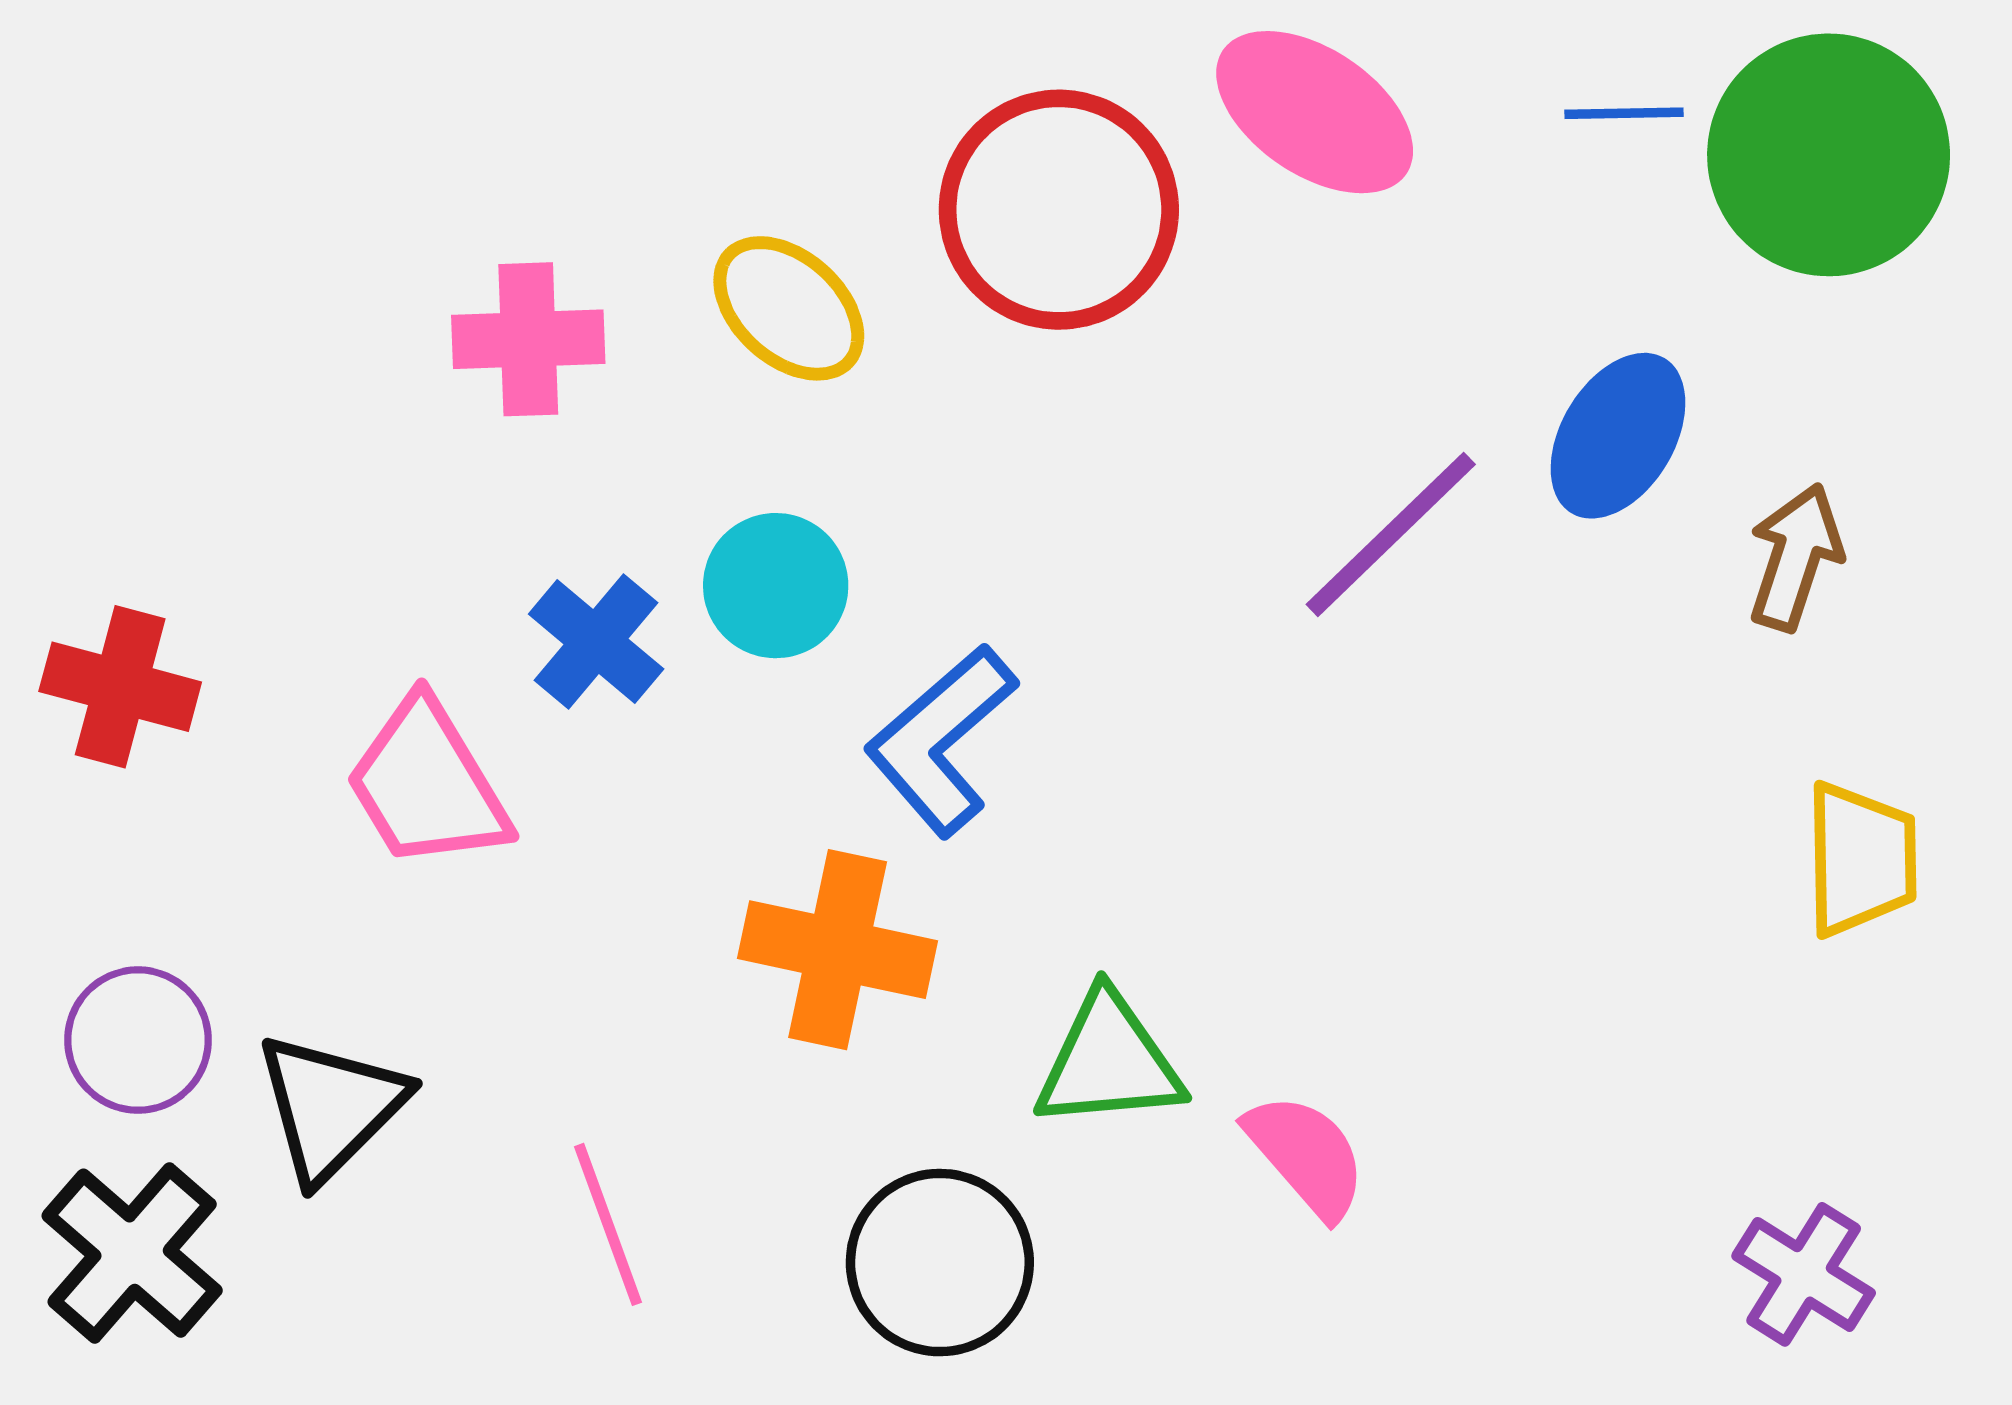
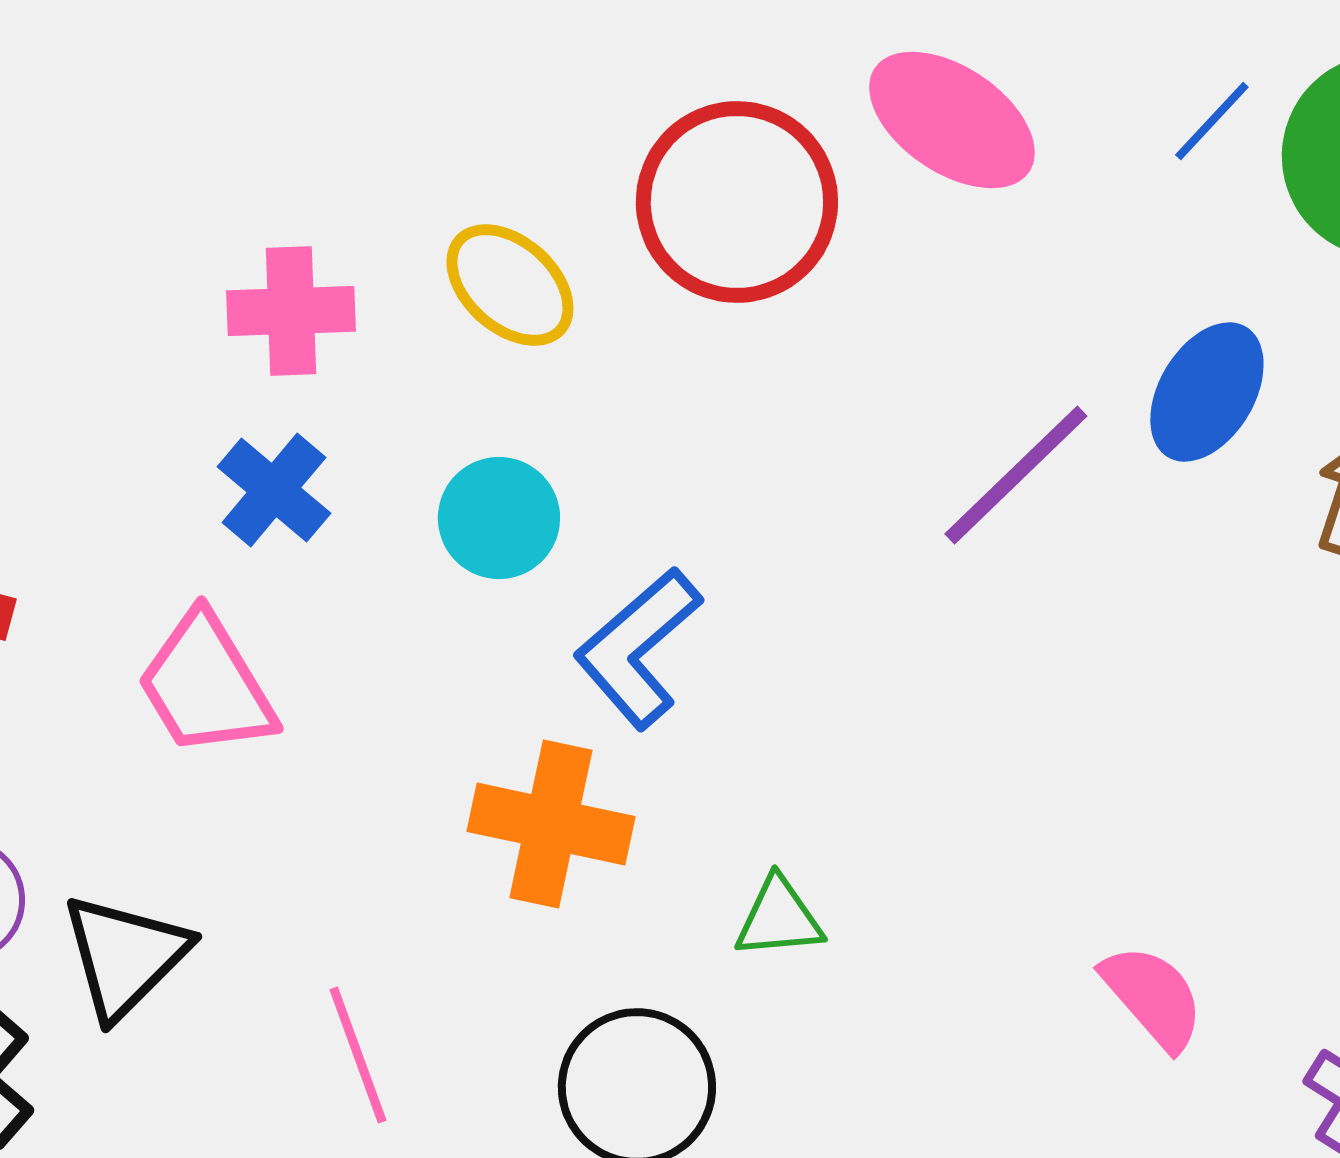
blue line: (1624, 113) -> (1212, 121), turned -46
blue cross: (596, 642) -> (274, 490), moved
green triangle: (1109, 1061) -> (779, 918), size x0.7
pink semicircle: (1306, 1155) -> (1153, 997), moved

